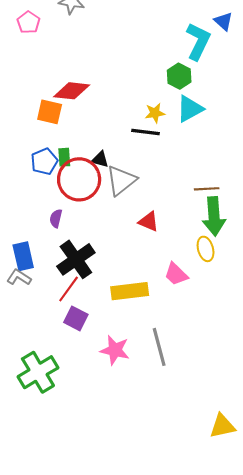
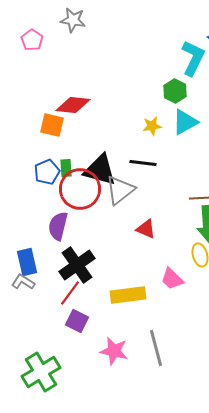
black line: (145, 132) -> (143, 163), moved
black triangle: (100, 159) -> (100, 170), size x2.0
purple semicircle: (56, 218) -> (58, 226), size x1.6

